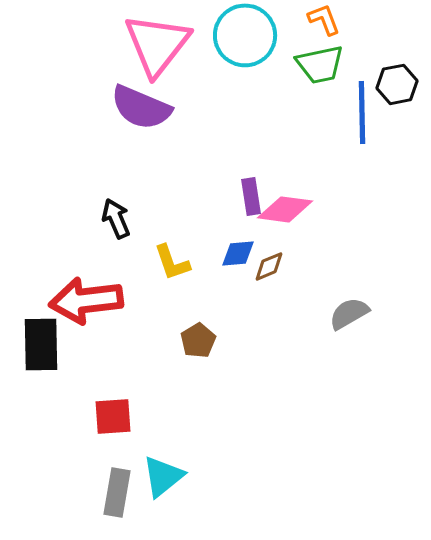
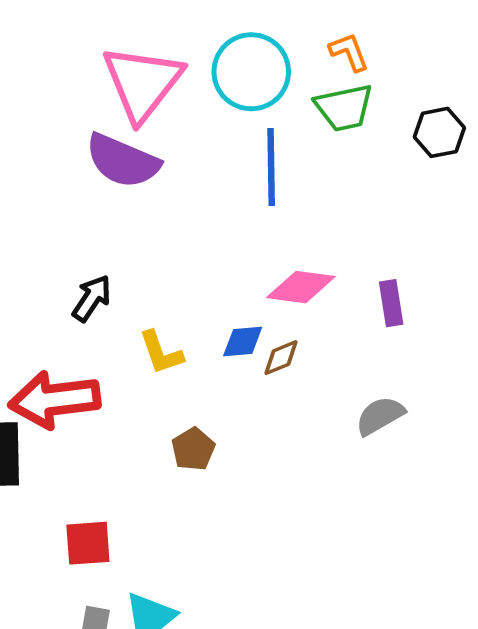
blue line: (362, 112) -> (271, 167), moved
purple rectangle: (251, 196) -> (391, 303), moved
black arrow: (116, 218) -> (92, 298), turned 57

